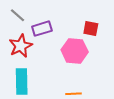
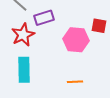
red square: (91, 29) -> (99, 26), moved

